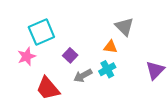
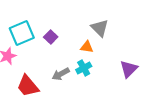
purple square: (70, 55) -> (51, 37), moved

